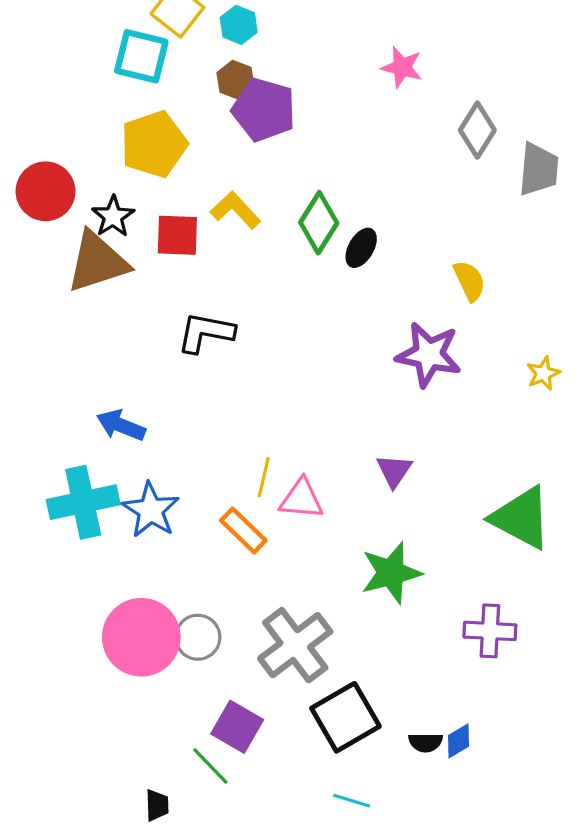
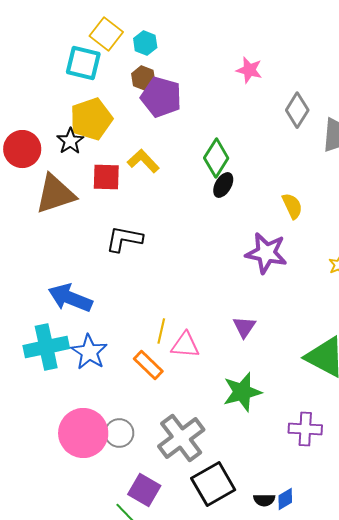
black star: (113, 216) -> (70, 141), moved
green diamond: (319, 223) -> (216, 158), moved
blue arrow: (121, 425) -> (70, 298), size x1.4

